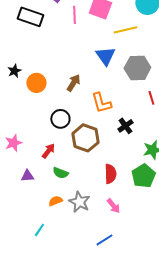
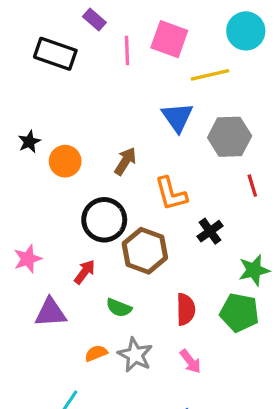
black circle: (60, 119) -> (104, 220), size x1.4
green semicircle: (60, 173) -> (119, 308), moved
purple triangle: (27, 176) -> (50, 313), size x1.5
green pentagon: (143, 176) -> (239, 313), turned -30

